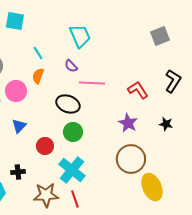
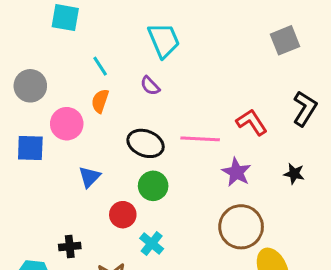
pink line: (92, 83) -> (200, 139), moved
blue triangle: (19, 126) -> (89, 177), moved
red circle: (45, 146) -> (123, 215), moved
cyan cross: (72, 170) -> (152, 243), size x0.6

